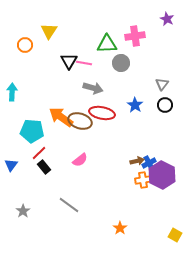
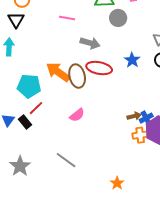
black triangle: (69, 61) -> (16, 20), moved
pink line: (84, 63) -> (67, 18), moved
brown ellipse: (80, 121) -> (77, 76), turned 60
black rectangle: (44, 167) -> (25, 122), moved
gray star: (23, 211) -> (20, 166), size x1.5

